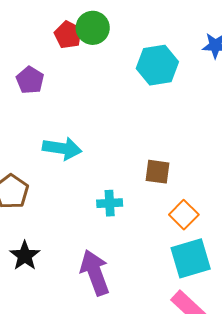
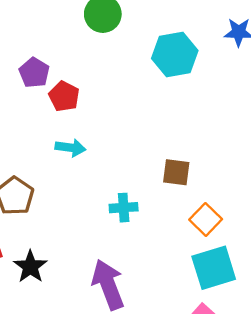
red pentagon: (68, 35) -> (64, 96), moved
cyan arrow: (62, 148) -> (70, 148), size x0.7

